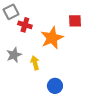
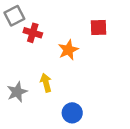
orange star: (52, 38) -> (68, 50), size x0.7
gray star: (14, 55) -> (17, 92), moved

